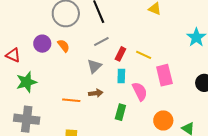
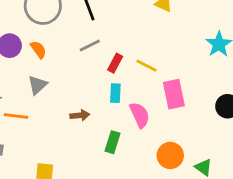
gray triangle: (94, 66) -> (37, 85), moved
orange line: (71, 100) -> (16, 116), moved

